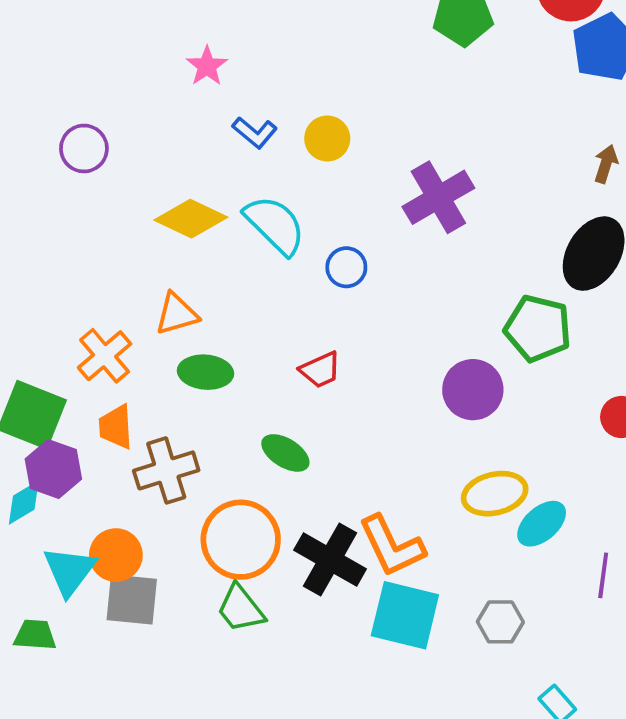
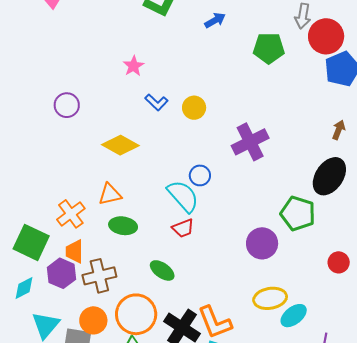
cyan semicircle: (275, 225) -> (183, 196), moved
purple hexagon: (53, 469) -> (61, 273), moved
orange circle: (116, 555) -> (93, 320), moved

